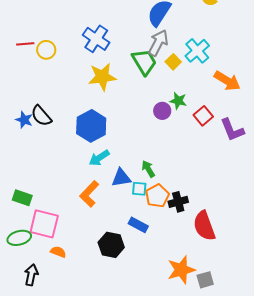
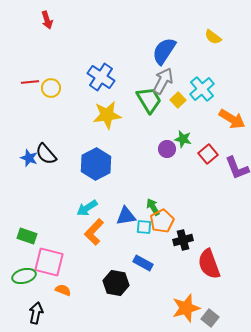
cyan arrow: (99, 158) -> (87, 208), moved
orange pentagon: (157, 196) -> (162, 221), moved
gray square: (205, 280) -> (210, 318), turned -36

